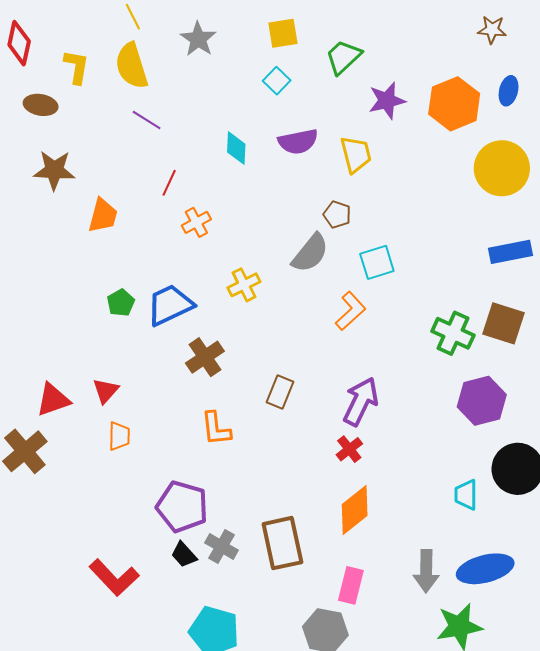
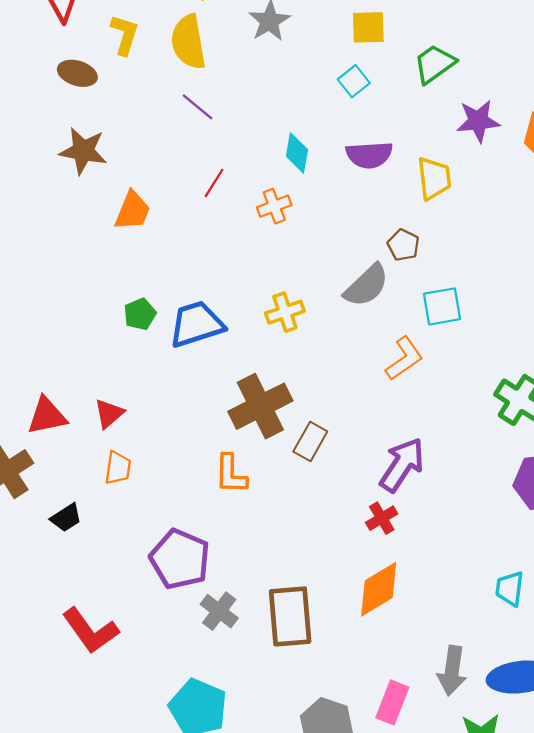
orange cross: (196, 222) -> (274, 206), moved
brown cross: (205, 357) -> (260, 406), moved, size x1.4
black trapezoid: (184, 555) -> (66, 518), moved, turned -88
pink rectangle: (351, 585) -> (392, 702), moved

